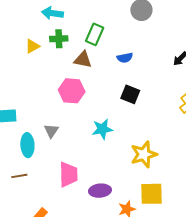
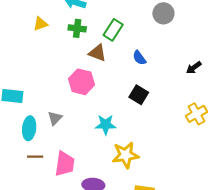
yellow triangle: (32, 46) -> (40, 24), moved
blue semicircle: (125, 58) -> (139, 58), turned 56
yellow star: (144, 154) -> (125, 155), moved
brown line: (19, 176) -> (35, 157), moved

